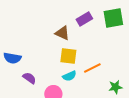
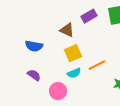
yellow square: (68, 56) -> (73, 53), turned -30
blue semicircle: (12, 58) -> (34, 46), moved

